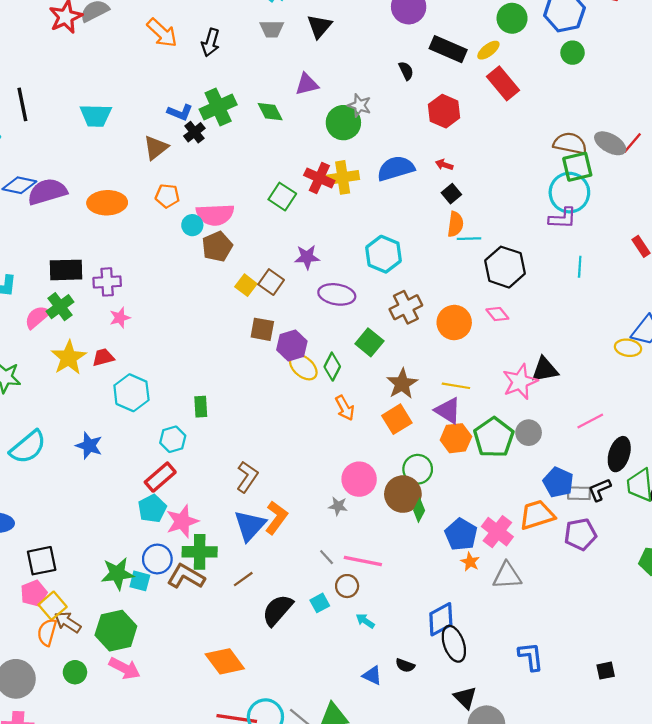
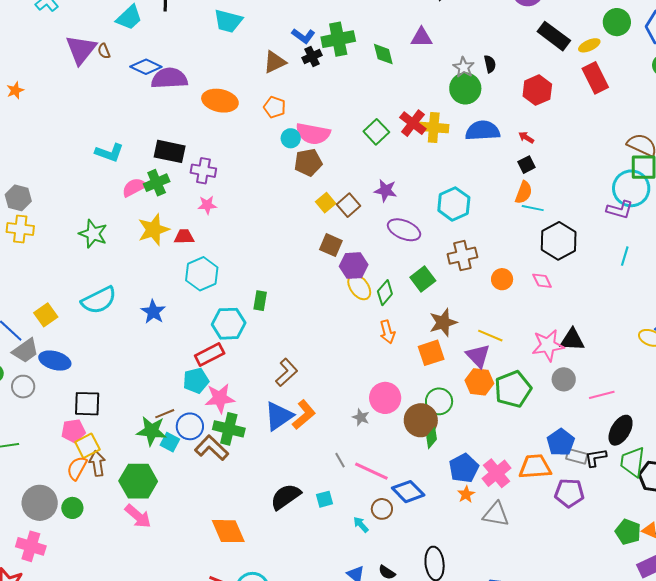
black semicircle: (406, 71) -> (490, 64), moved
green circle: (343, 123) -> (465, 88), moved
orange circle: (454, 323) -> (502, 279), size x0.7
gray circle: (529, 433) -> (564, 379), moved
cyan hexagon: (173, 439) -> (229, 324), size x1.4
brown line: (243, 579) -> (165, 414), moved
brown circle: (347, 586) -> (382, 509), moved
blue diamond: (441, 619) -> (408, 492), moved, turned 60
brown arrow: (68, 622) -> (97, 463), turned 35
green circle: (75, 672) -> (72, 508), moved

